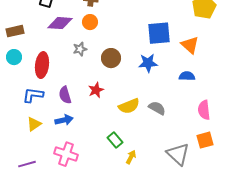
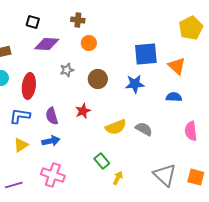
orange circle: (90, 22) -> (89, 43), moved
orange square: (205, 140) -> (196, 177), moved, turned 30

